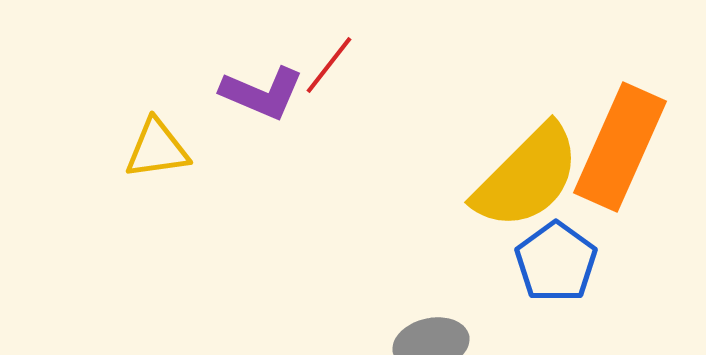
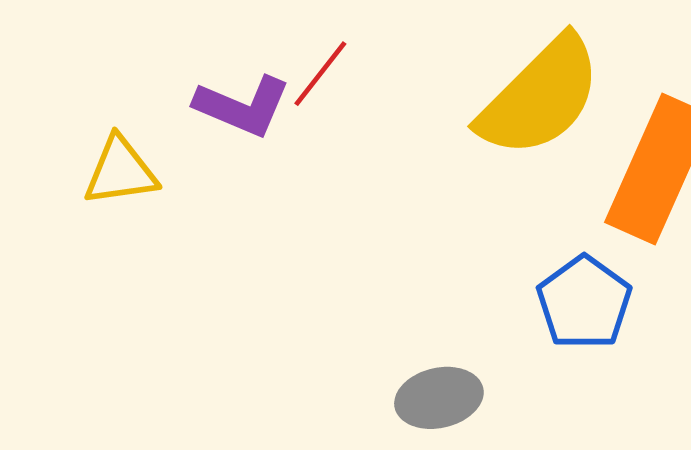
yellow semicircle: (527, 177) -> (540, 97), moved

